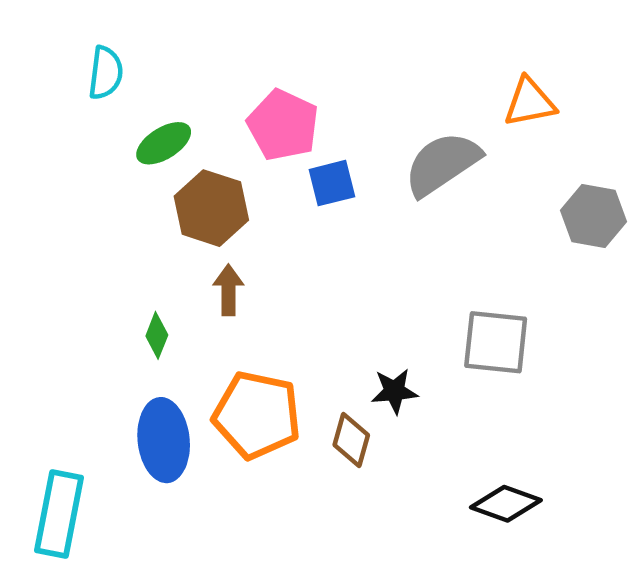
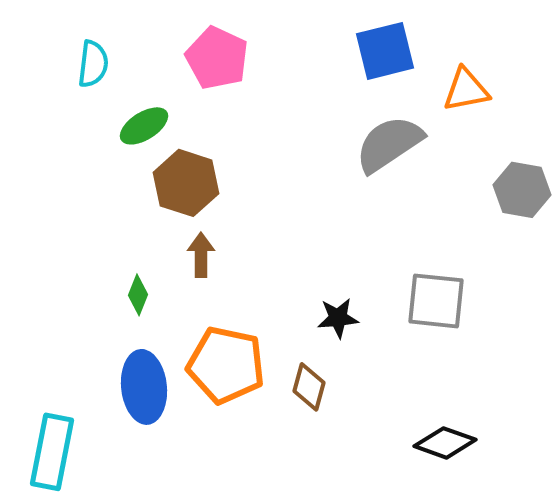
pink pentagon: (283, 125) -> (217, 58), moved
blue square: (332, 183) -> (385, 51), moved, size x1.4
black star: (394, 391) -> (338, 318), moved

